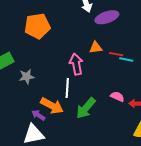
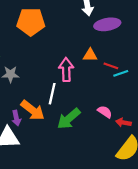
cyan line: (126, 60) -> (121, 73), turned -40
purple arrow: (38, 115) -> (16, 118), turned -144

